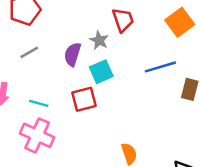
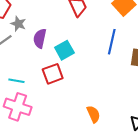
gray star: (99, 40) -> (18, 24), moved
blue line: (160, 67) -> (112, 42), turned -55

